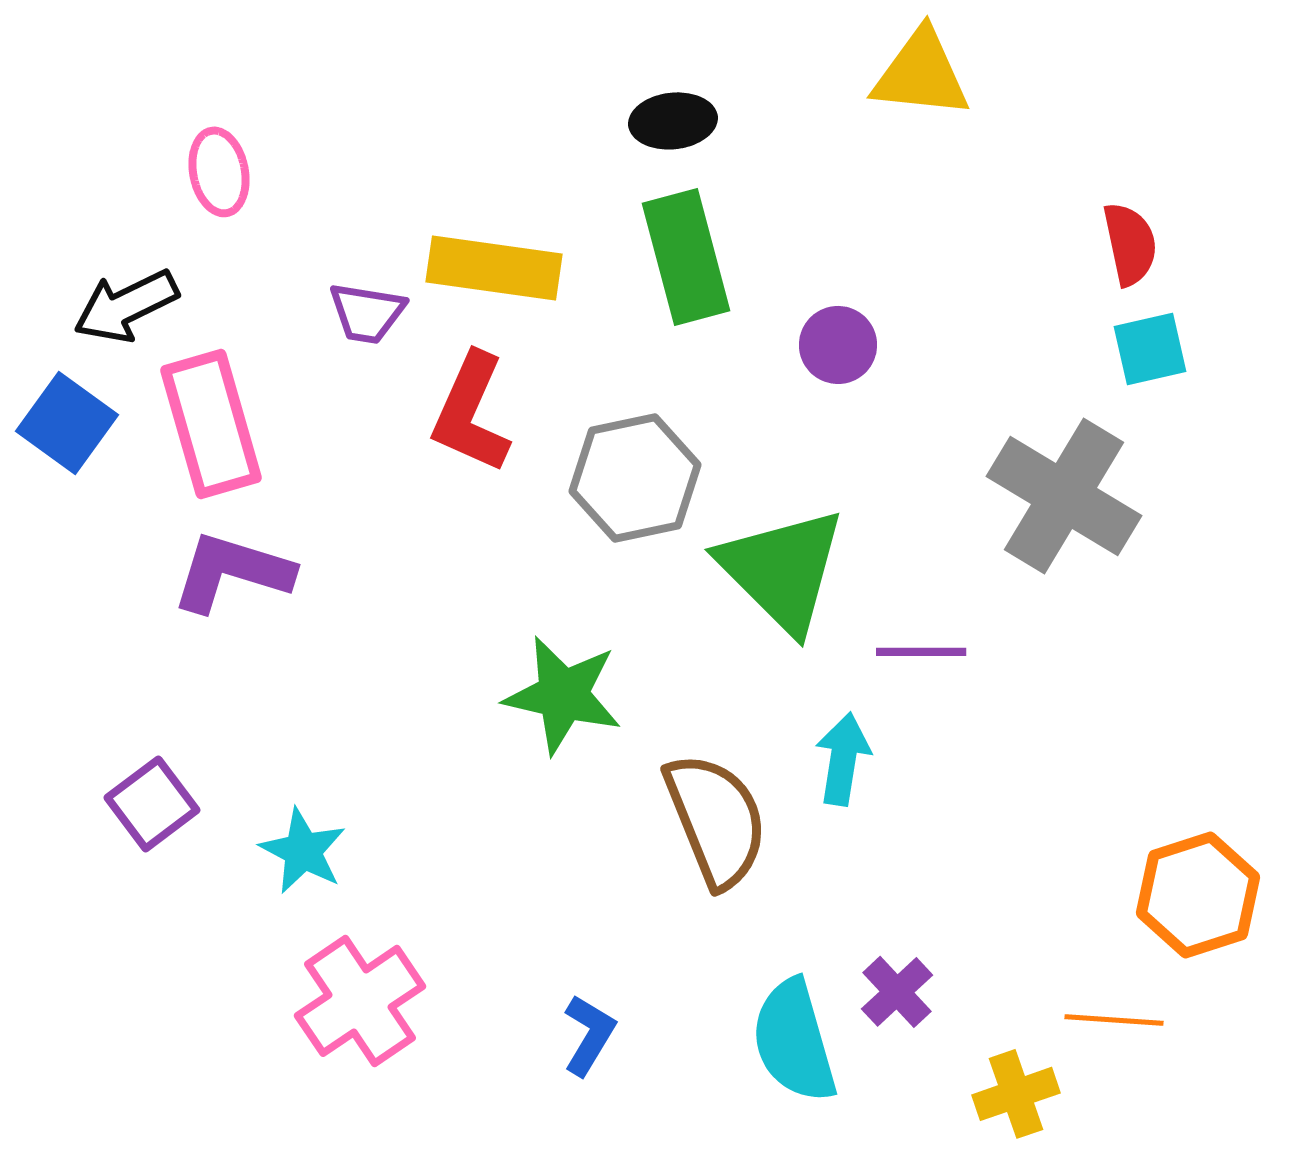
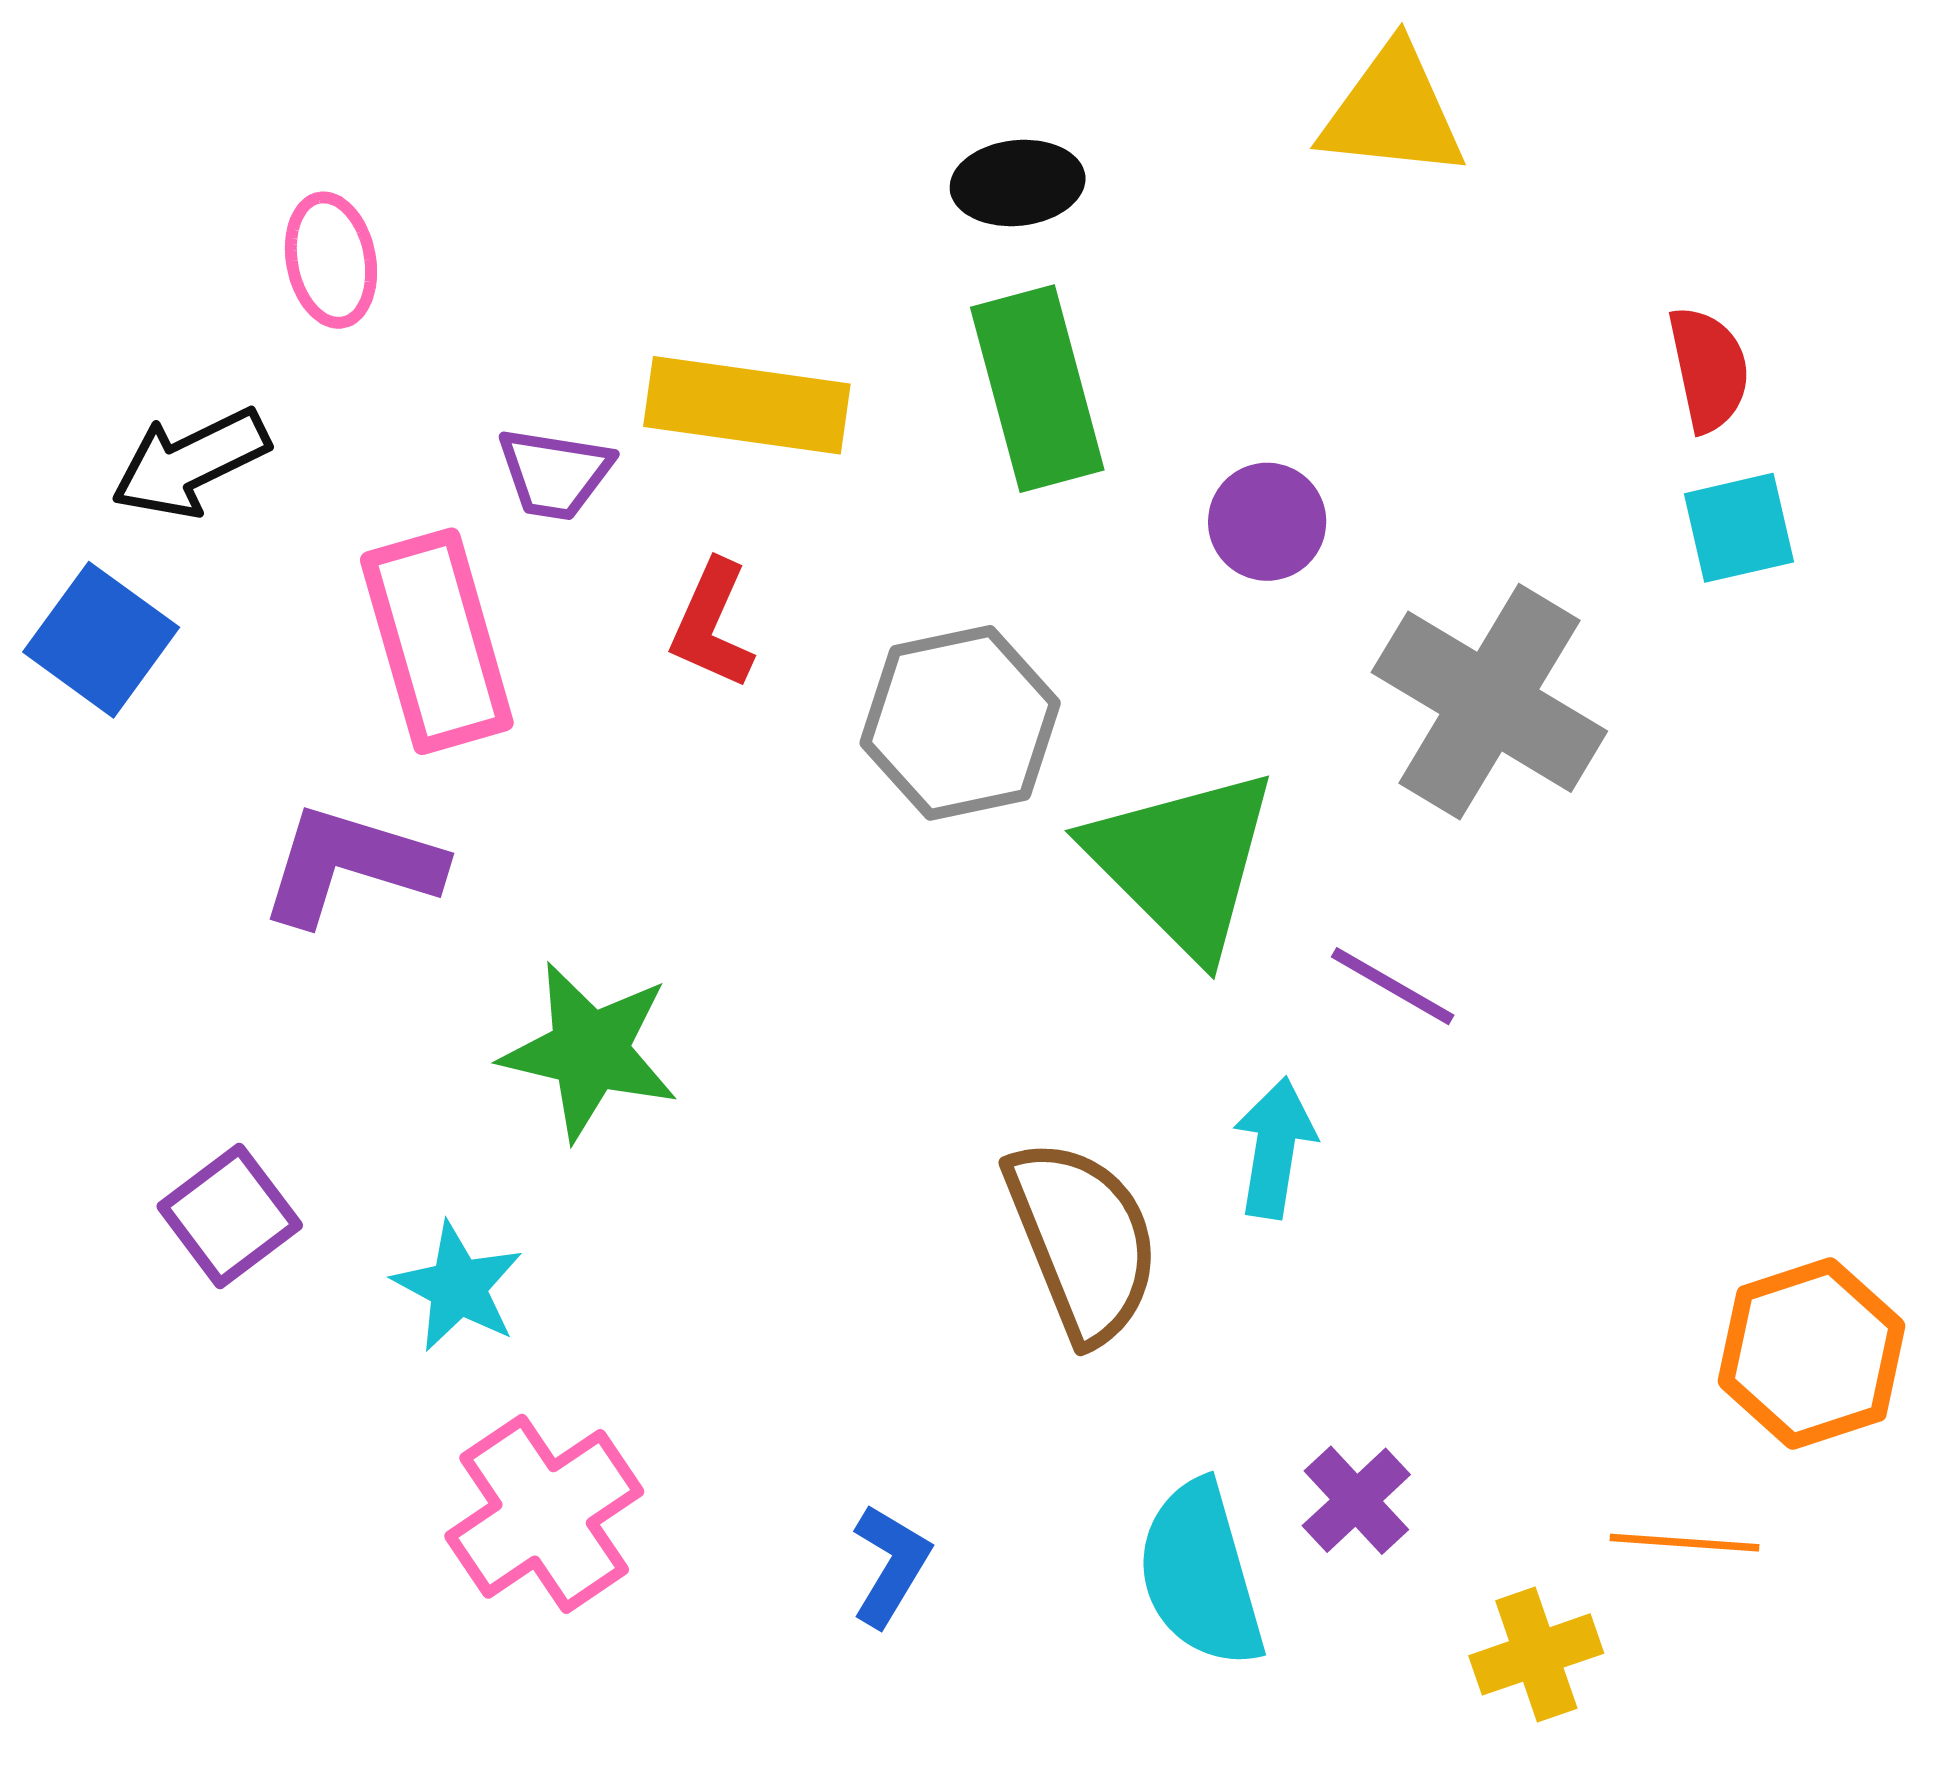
red L-shape: (471, 413) -> (712, 625), size x0.7
pink rectangle: (211, 424) -> (437, 641), moved
gray cross: (1064, 496) -> (1489, 702), moved
purple line: (921, 652) -> (1393, 986), turned 30
green star: (563, 695) -> (590, 1051), moved

